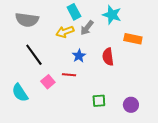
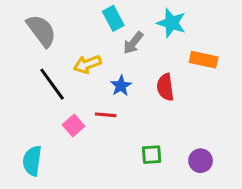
gray semicircle: (27, 20) -> (41, 31), turned -135
yellow arrow: (65, 32) -> (87, 64), moved
cyan semicircle: (20, 93) -> (32, 161), moved, turned 42

